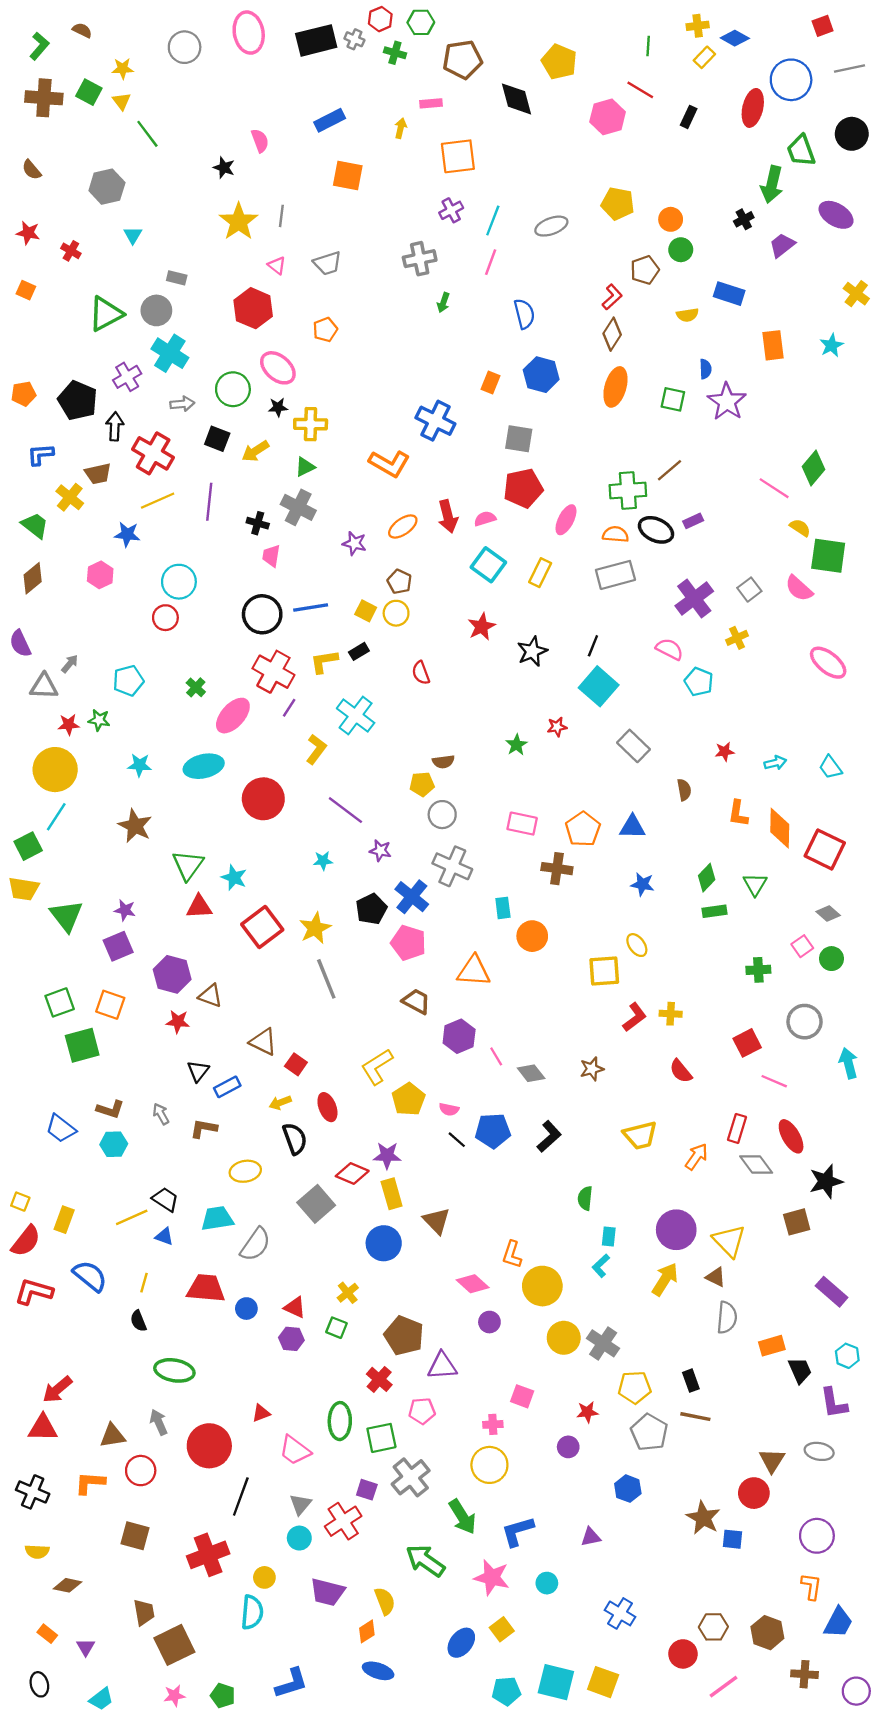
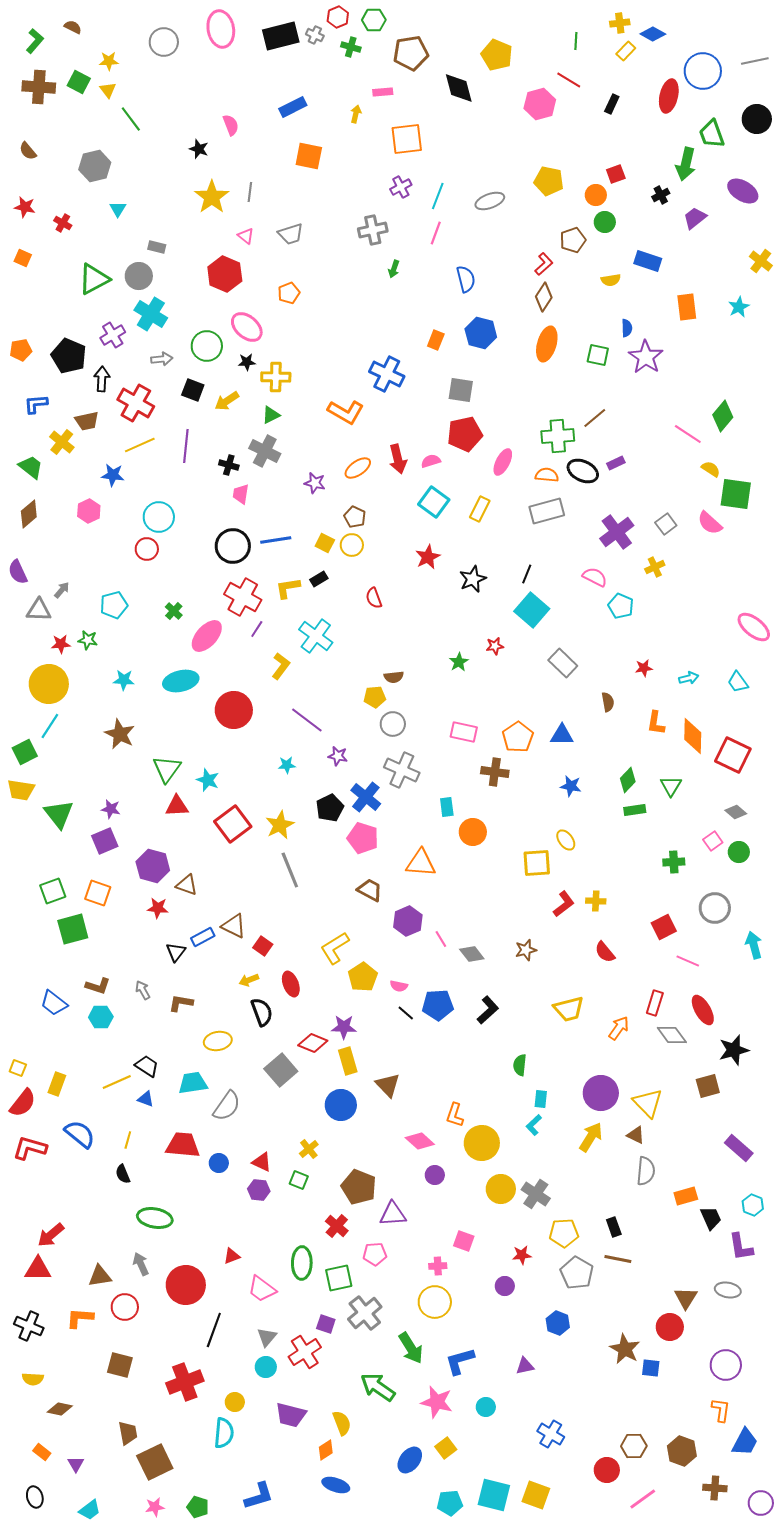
red square: (823, 26) -> (616, 174), moved
pink ellipse: (828, 663) -> (754, 627), moved
blue rectangle: (227, 1087) -> (203, 937), moved

